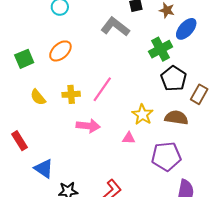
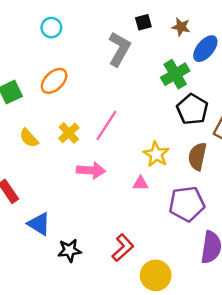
gray L-shape: (115, 27) -> (119, 49), turned 84
yellow cross: (71, 94) -> (69, 133), turned -36
brown semicircle: (176, 118) -> (197, 156), turned -85

